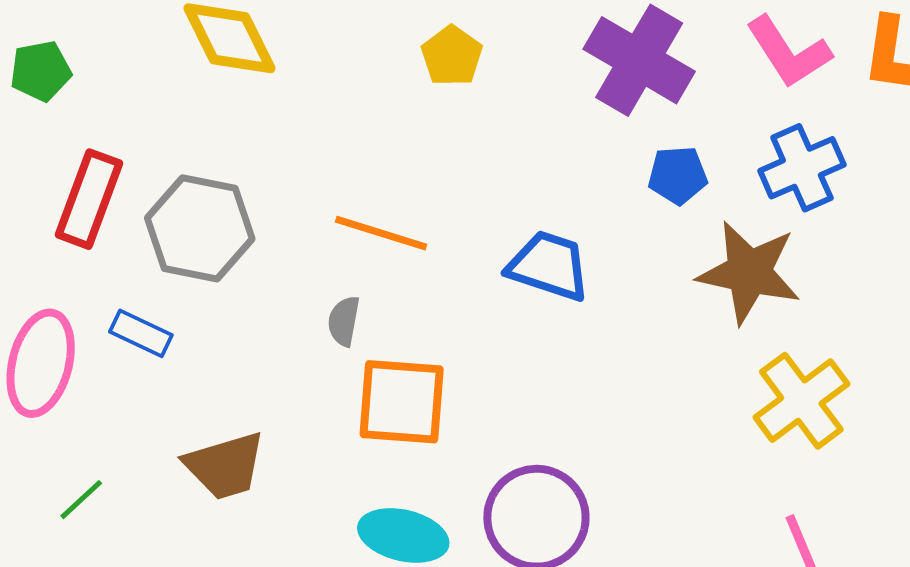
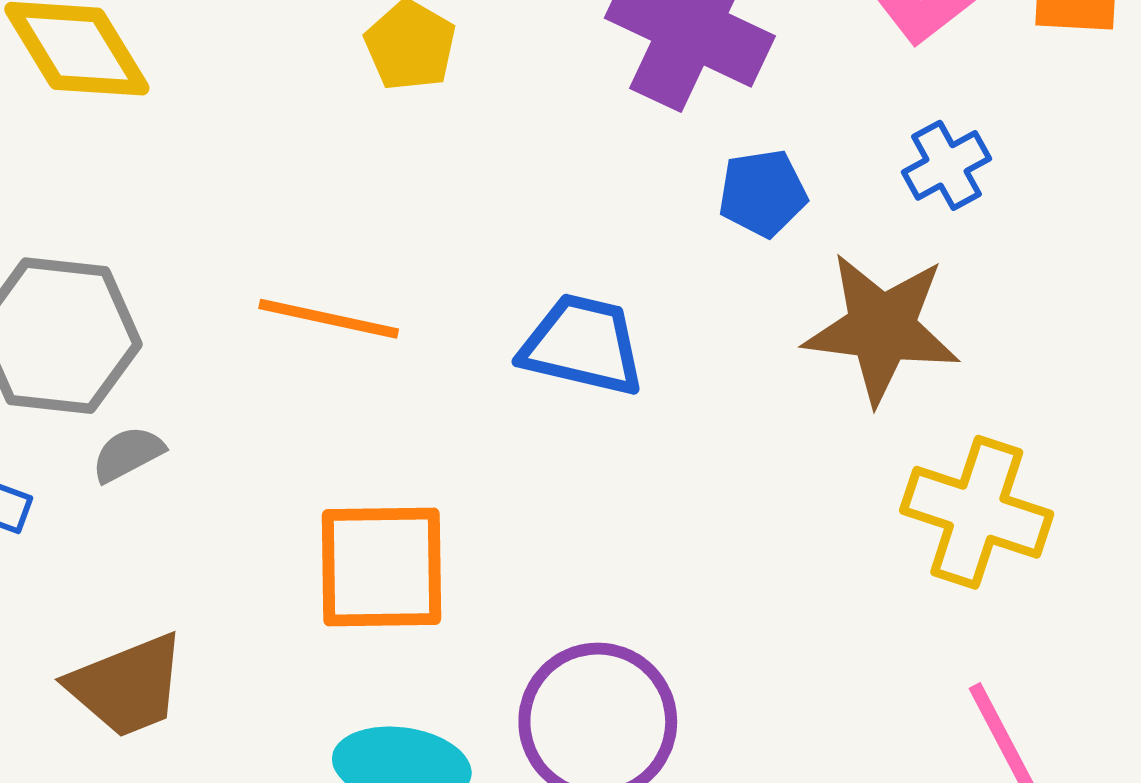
blue cross: (802, 168) -> (947, 165), size x0.7
gray semicircle: (344, 321) -> (128, 454), moved, turned 57
yellow cross: (801, 401) -> (977, 512), turned -30

